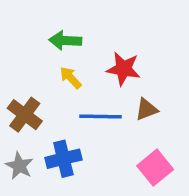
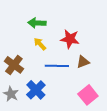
blue cross: (63, 159) -> (36, 90), turned -30

